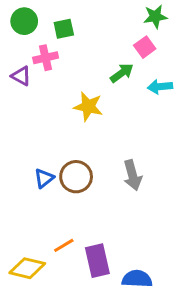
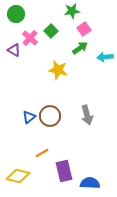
green star: (155, 17) -> (72, 11), moved
green square: (64, 29) -> (51, 31), moved, turned -32
pink square: (145, 47) -> (84, 29), moved
pink cross: (46, 58) -> (30, 38), turned -35
orange line: (64, 245) -> (42, 153), moved

